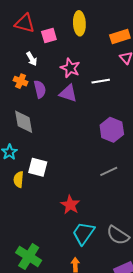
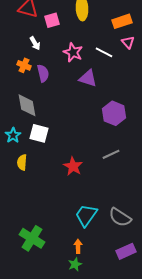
white line: (101, 81) -> (104, 52), moved, turned 36
purple triangle: (68, 93) -> (88, 78), moved
white square: (38, 167) -> (39, 133), moved
red star: (70, 205) -> (73, 166), moved

